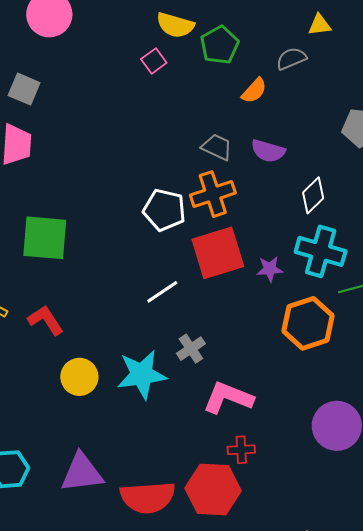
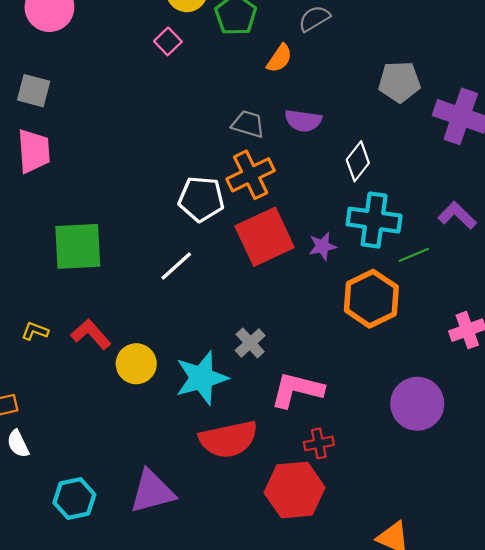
white line: (162, 292) -> (176, 266), moved
yellow circle: (79, 377) -> (136, 364), moved
red semicircle: (148, 497) -> (228, 439), moved

